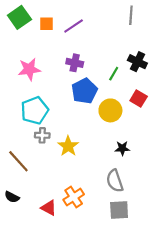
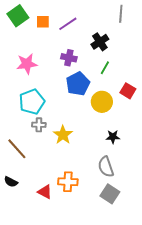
black cross: (137, 62) -> (100, 42), moved, turned 30
orange cross: (74, 197) -> (68, 182), turned 36
gray square: (119, 210) -> (110, 194), turned 36

